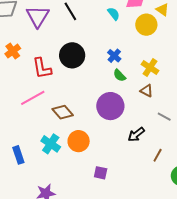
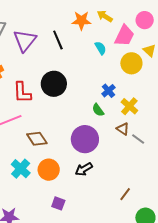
blue cross: (114, 56) -> (108, 91), moved
gray line: (164, 117) -> (138, 139), moved
black arrow: (136, 134) -> (84, 169), moved
purple square: (101, 173) -> (58, 203), moved

